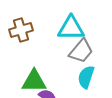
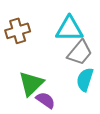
green triangle: (34, 81) -> (31, 84), turned -44

